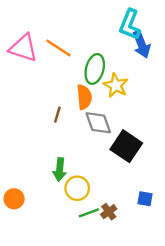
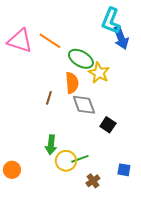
green ellipse: (95, 69) -> (81, 59), turned -75
black square: (126, 146) -> (108, 125), size x0.6
green line: (89, 213) -> (80, 159), moved

